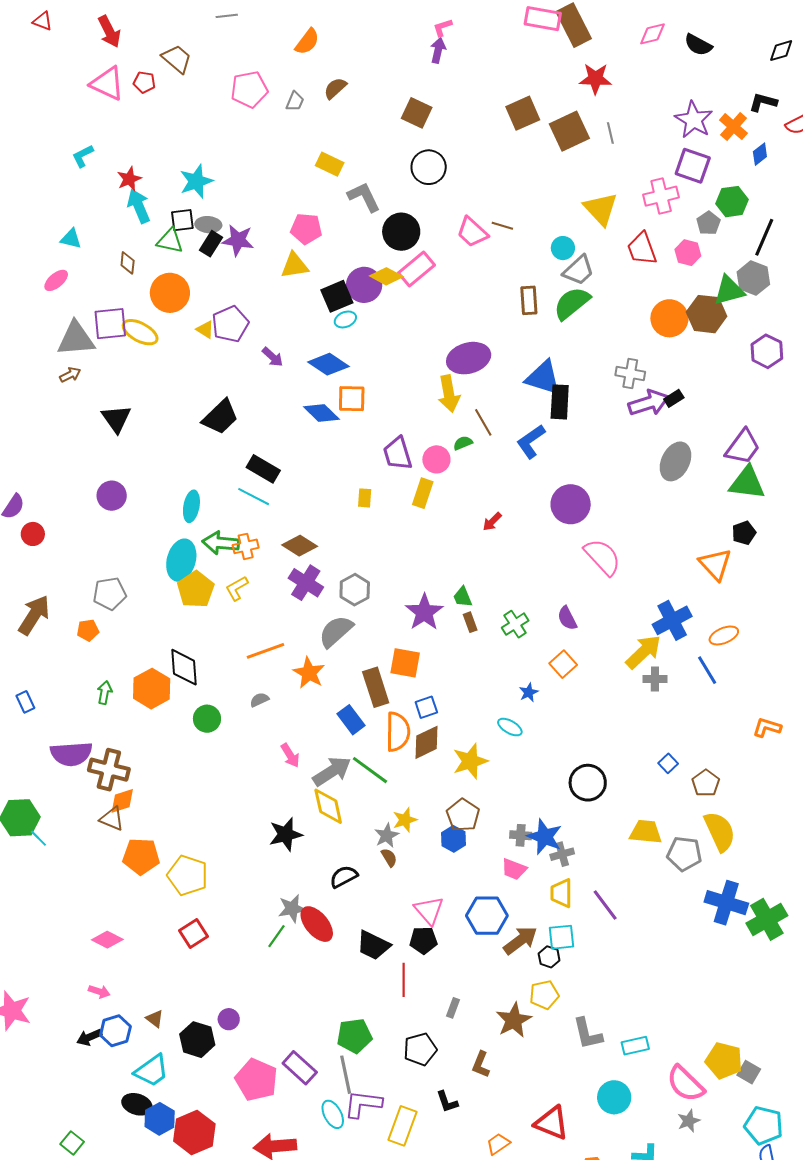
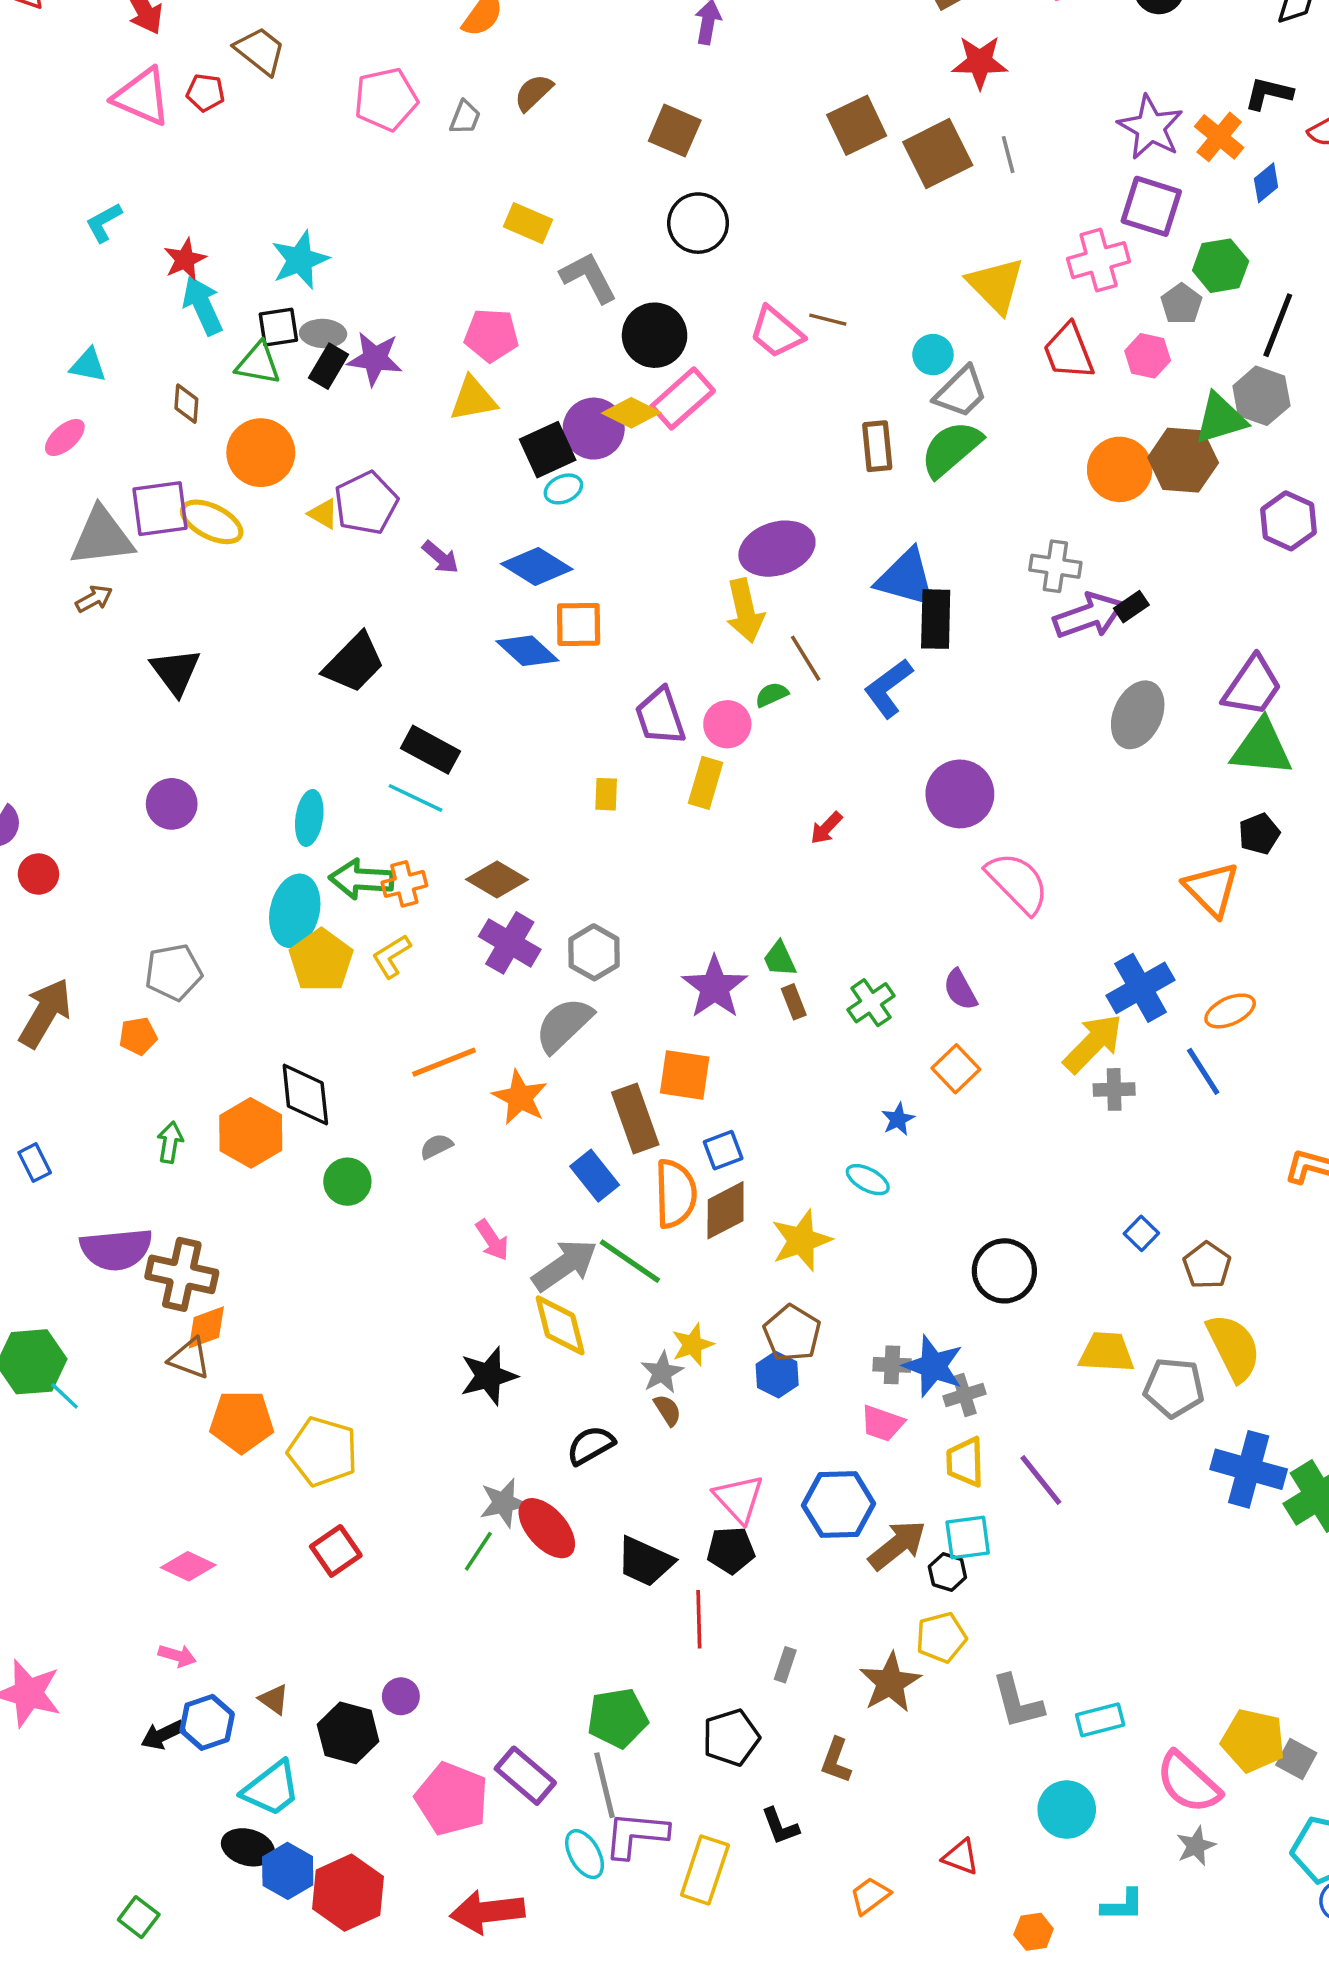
red triangle: (552, 1123) -> (961, 1857), size x0.6

